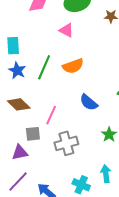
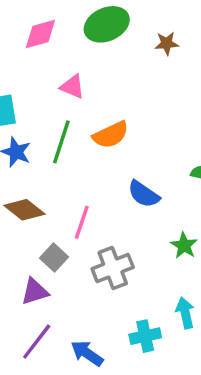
pink triangle: (66, 30) -> (72, 87), moved
gray square: (33, 134) -> (54, 257), turned -35
cyan cross: (81, 185) -> (145, 336), turned -30

